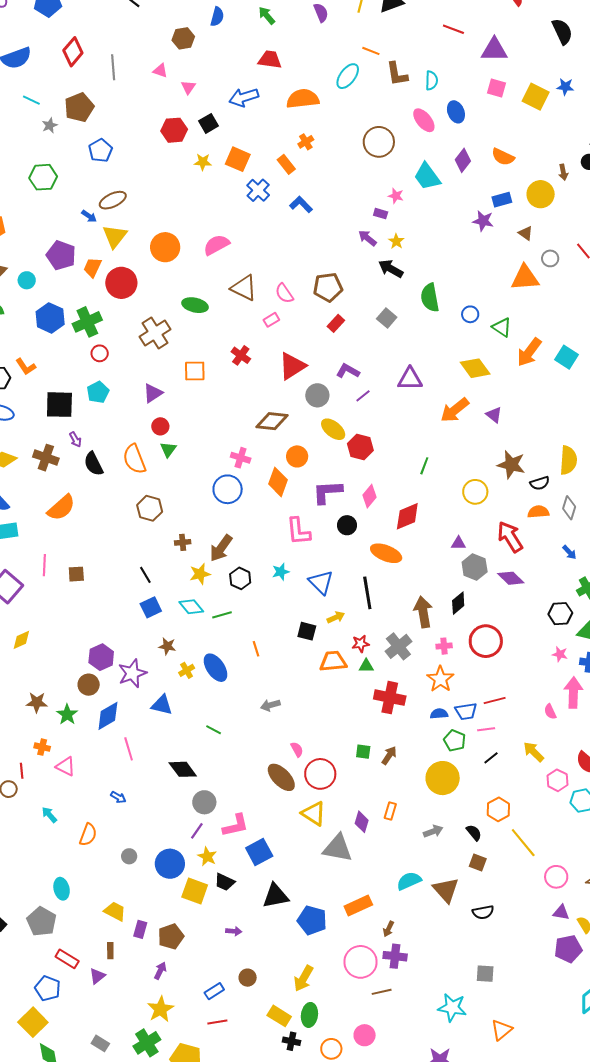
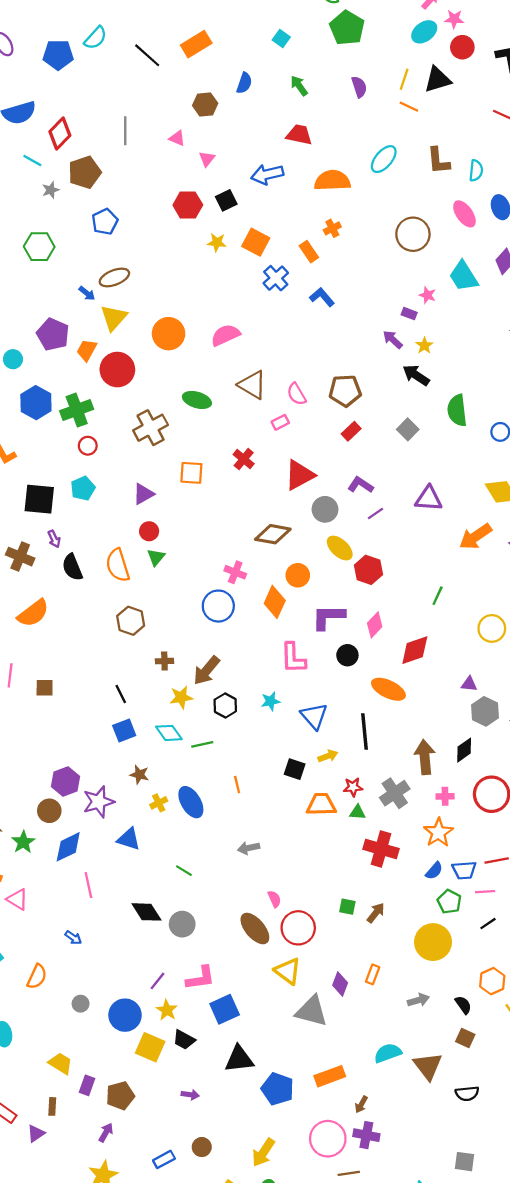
orange line: (371, 51) -> (409, 107), moved
red diamond: (73, 52) -> (60, 133), moved
blue semicircle: (439, 714) -> (434, 871), turned 132
gray circle: (204, 802) -> (182, 924), moved

